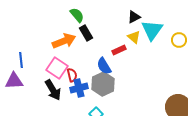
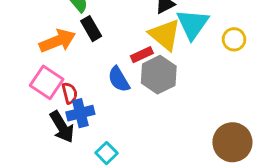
yellow triangle: (134, 37) -> (165, 35), size x1.6
gray hexagon: (103, 84) -> (159, 75), moved
black arrow: (53, 90) -> (62, 127), moved

